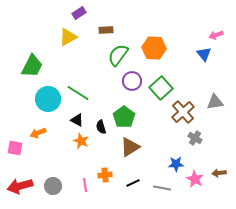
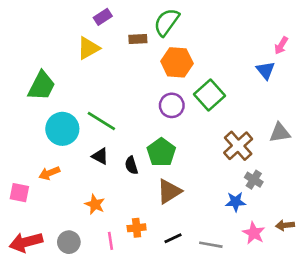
pink arrow: (216, 35) -> (281, 45), turned -40
orange hexagon: (154, 48) -> (177, 62), moved
green semicircle: (118, 55) -> (167, 22), moved
green square: (161, 88) -> (209, 95), moved
orange star: (81, 141) -> (95, 204), moved
blue star: (176, 164) -> (236, 202), moved

